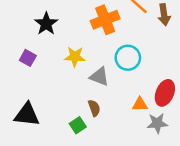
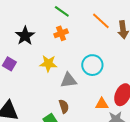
orange cross: (105, 20) -> (61, 33), moved, size x0.6
gray triangle: (99, 77) -> (69, 80), turned -30

